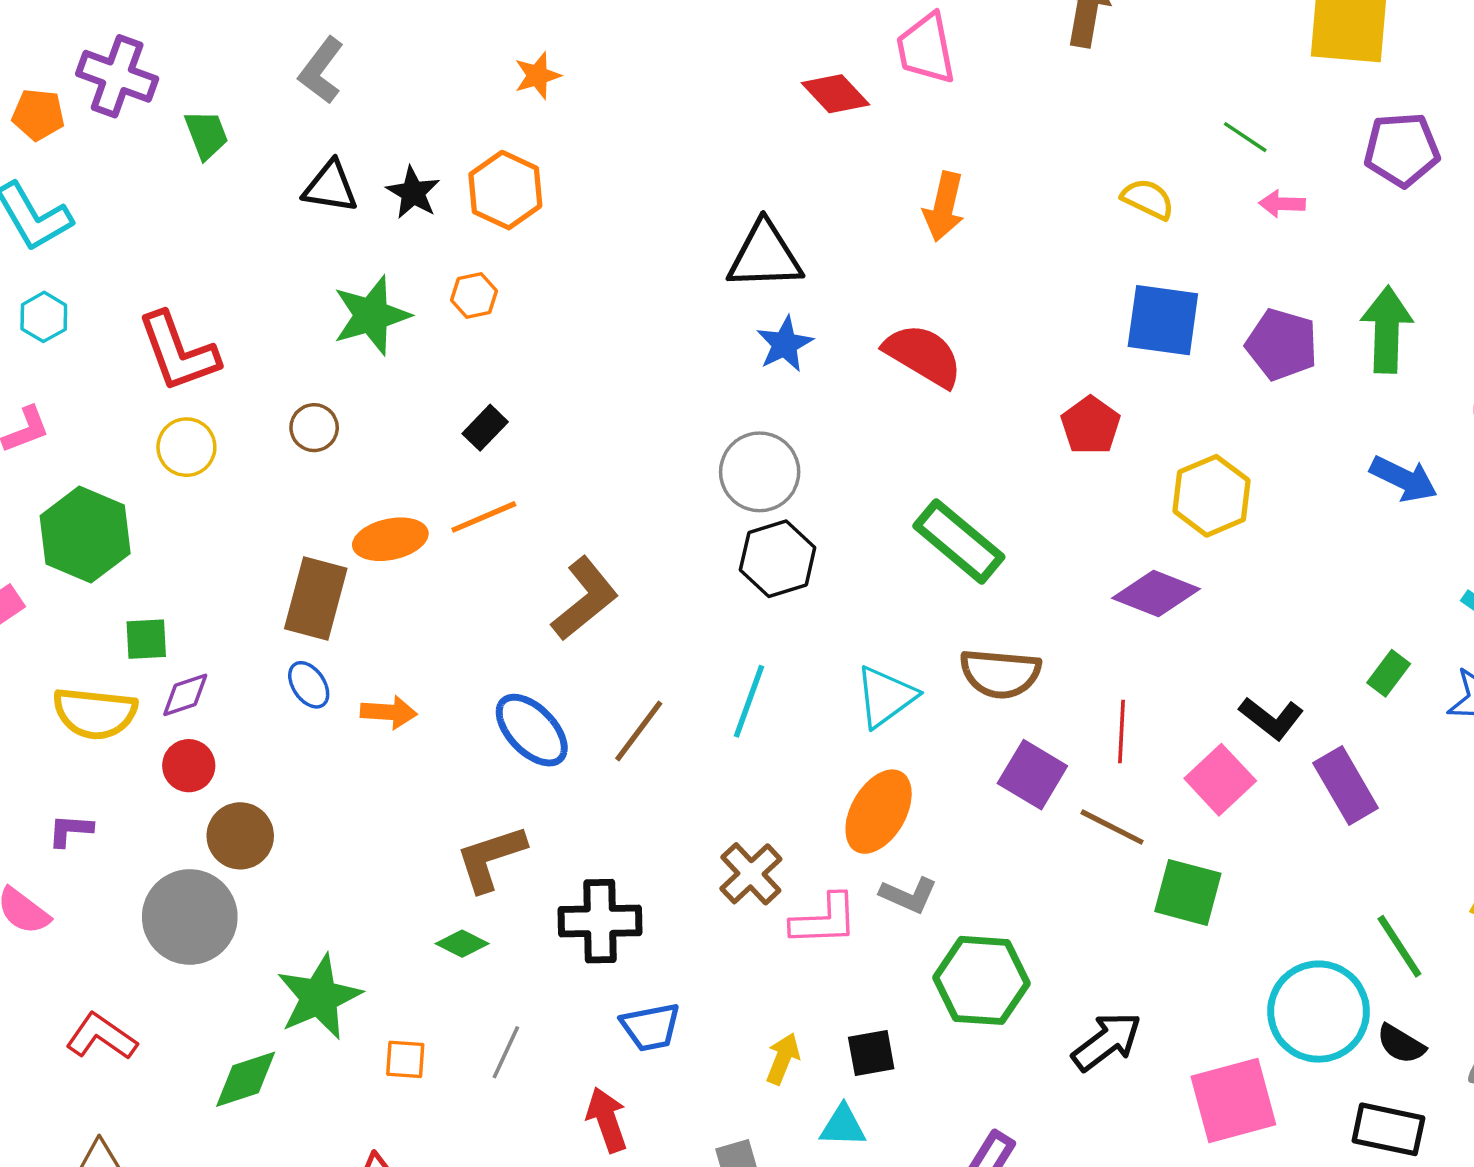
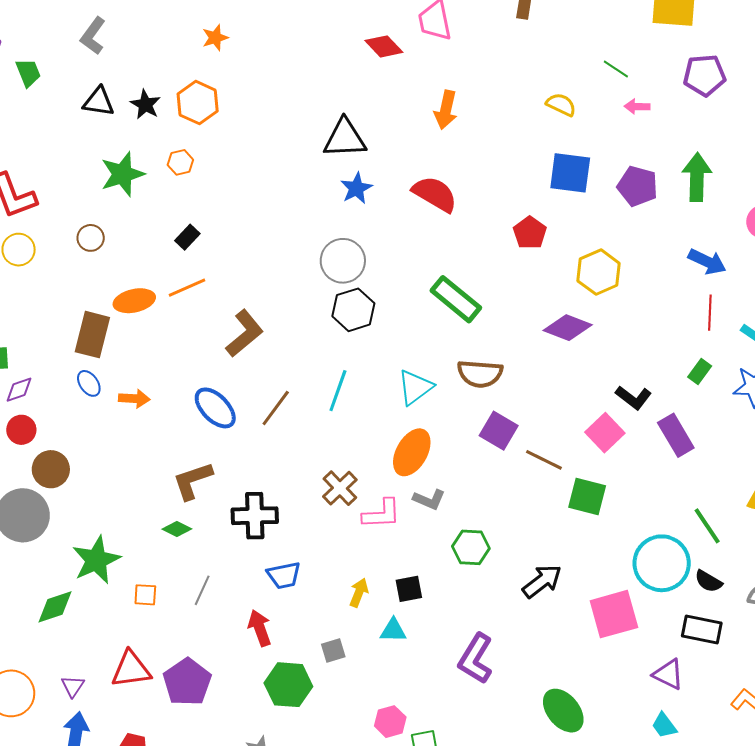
red line: (1122, 731) -> (710, 313), moved
green hexagon: (982, 980) -> (471, 547), size x0.7

